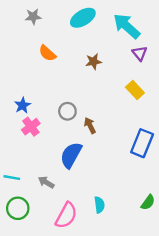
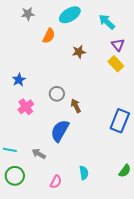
cyan arrow: (127, 26) -> (107, 22), size x0.7
orange semicircle: (47, 53) -> (49, 36), moved, turned -105
yellow rectangle: (135, 90) -> (116, 64), moved
blue star: (22, 105) -> (19, 80), moved
pink semicircle: (66, 215) -> (56, 182), size x0.6

